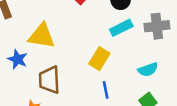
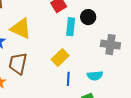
cyan rectangle: (121, 28) -> (71, 27), moved, turned -72
blue line: (106, 90) -> (68, 79), moved

